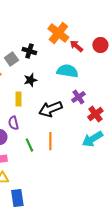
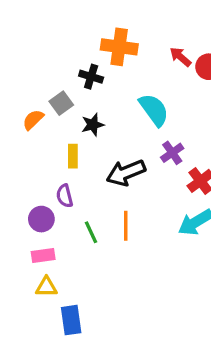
orange cross: (58, 33) -> (119, 47), moved, turned -30
red arrow: (76, 46) -> (180, 57), moved
gray square: (11, 59) -> (61, 103), moved
cyan semicircle: (67, 71) -> (154, 110), turned 45

